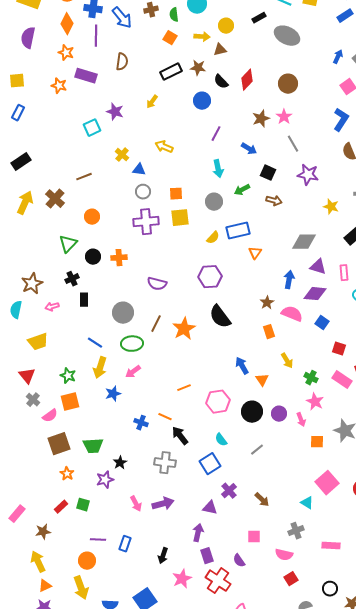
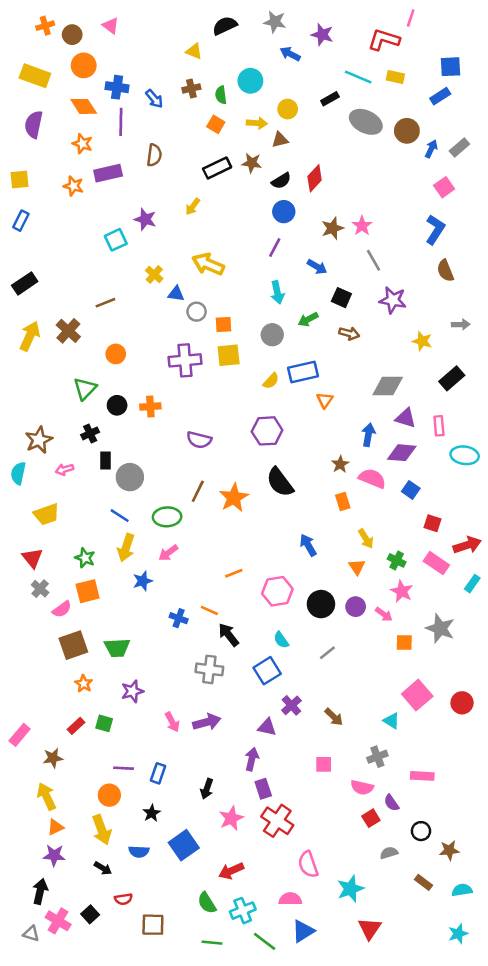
blue arrow: (122, 18) -> (154, 99), size x0.7
orange diamond: (67, 24) -> (84, 106), turned -60
purple rectangle: (86, 76) -> (108, 173), turned -30
black semicircle: (221, 82) -> (281, 181), turned -77
brown circle: (288, 84) -> (407, 131), moved
blue circle: (202, 101) -> (284, 212), moved
yellow arrow: (164, 147) -> (208, 264), size x1.4
gray circle: (143, 192) -> (197, 312), moved
gray circle: (123, 313) -> (130, 477), moved
orange triangle: (262, 380) -> (357, 567), moved
pink arrow: (301, 420) -> (384, 614), turned -32
black star: (120, 463) -> (152, 813), moved
purple semicircle: (239, 561) -> (391, 803), moved

